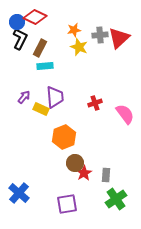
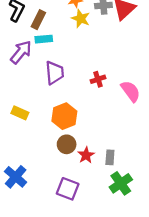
purple arrow: (24, 97) -> (21, 52), moved, size x1.6
yellow rectangle: (41, 109) -> (20, 113), moved
brown circle: (75, 163) -> (67, 144), moved
purple square: (67, 204) -> (68, 189), turned 30

